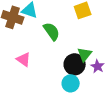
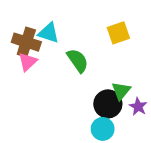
pink triangle: (24, 59) -> (28, 62), moved, turned 42

